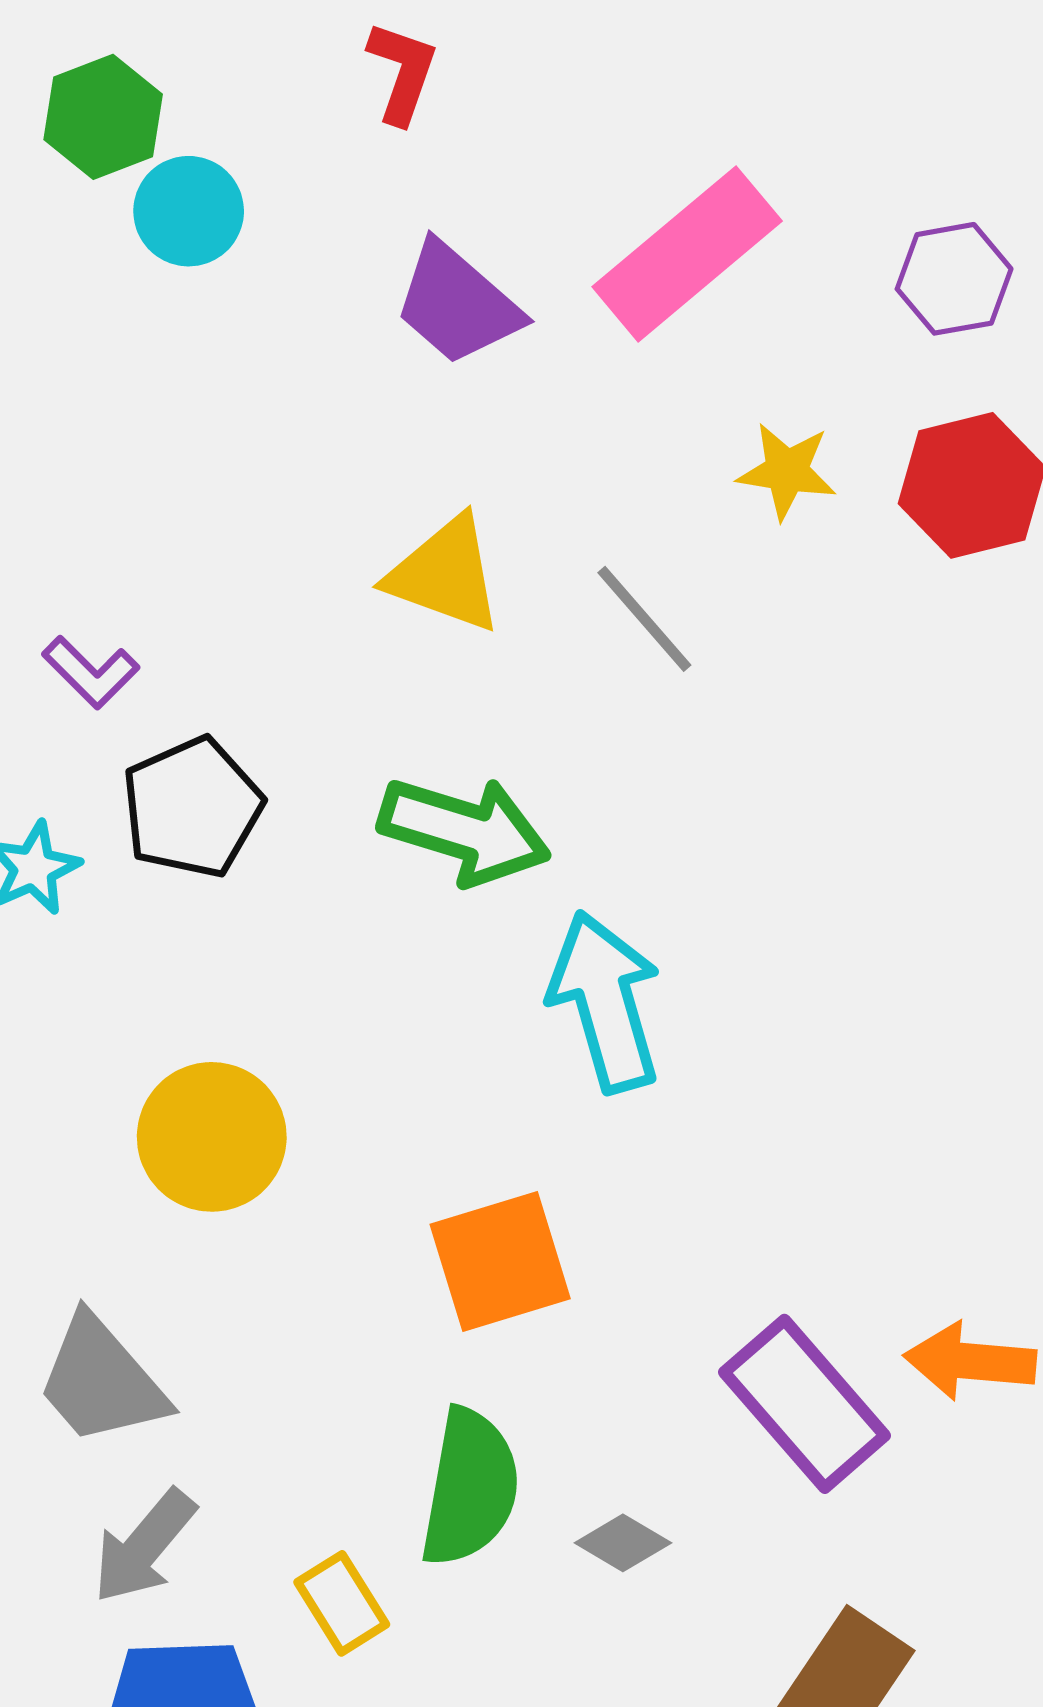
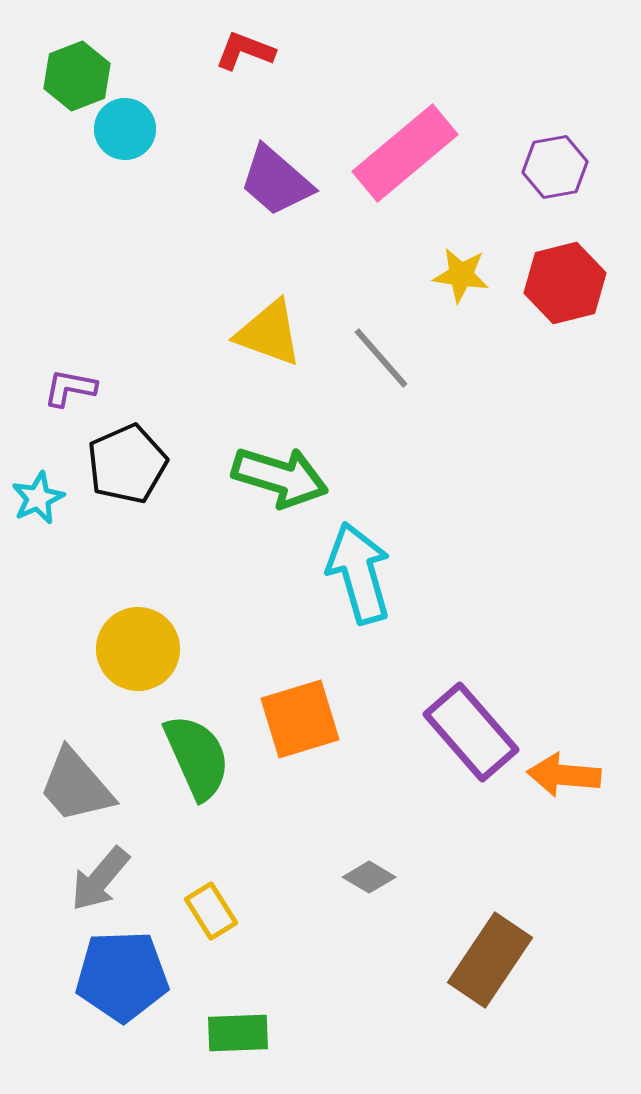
red L-shape: (402, 72) -> (245, 51), turned -88
purple L-shape: (91, 672) -> (70, 388), turned 146
purple rectangle: (805, 1404) -> (471, 732), moved
green semicircle: (470, 1488) -> (197, 757), moved, turned -34

